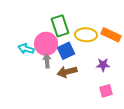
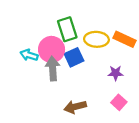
gray arrow: (47, 61) -> (53, 69), size x1.5
brown arrow: (67, 72) -> (75, 107), moved
pink square: (106, 91) -> (119, 102), turned -32

